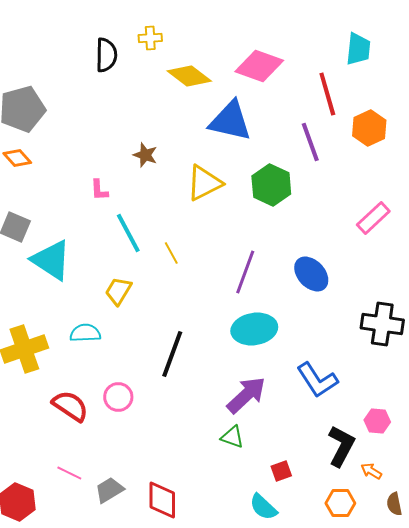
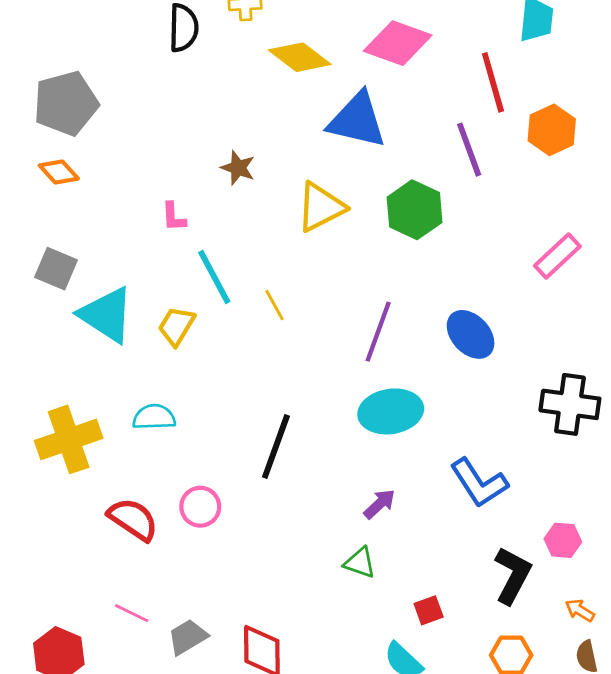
yellow trapezoid: (118, 291) -> (176, 326), moved
purple arrow: (246, 395) -> (380, 504), size x0.6
orange arrow: (371, 471) -> (580, 610), moved

